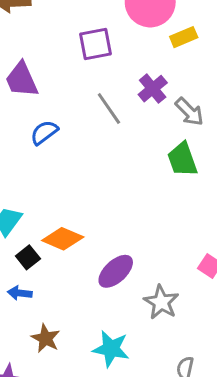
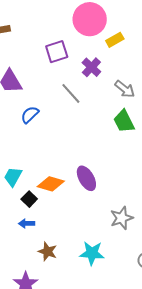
purple cross: (153, 89) -> (91, 67), moved
purple ellipse: (116, 271) -> (86, 178), moved, turned -70
gray star: (161, 302) -> (122, 218), turned 30

